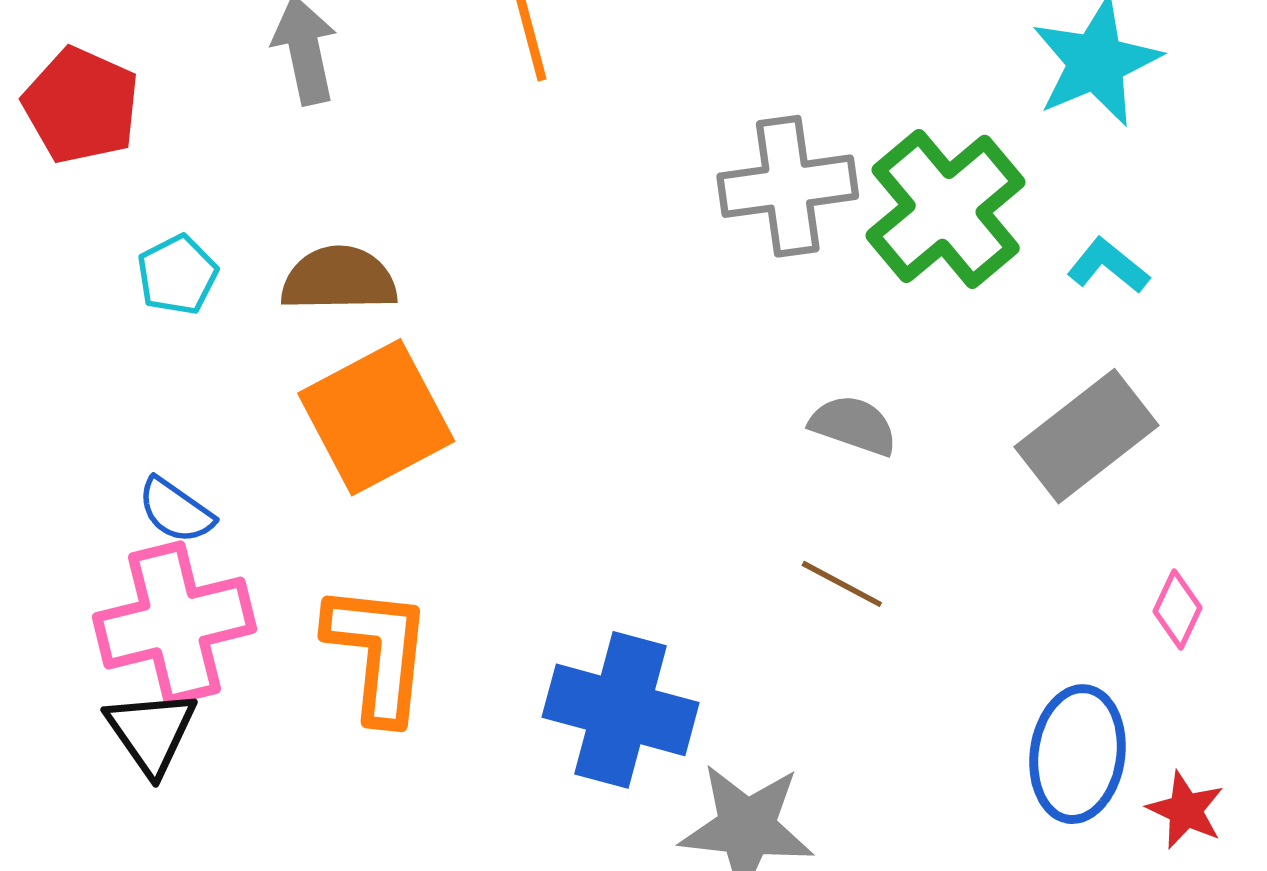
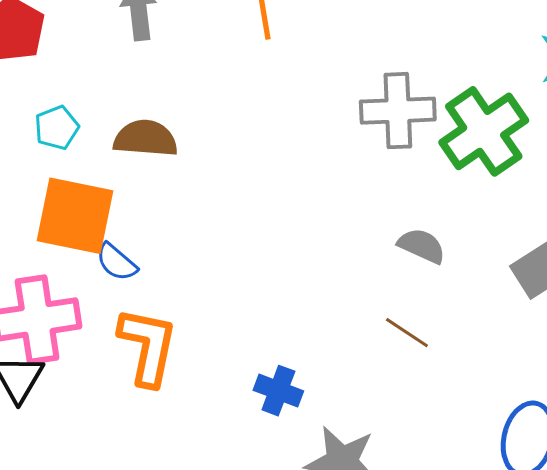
orange square: (376, 417) -> (75, 216), moved, turned 34
blue semicircle: (176, 511) -> (117, 262), moved
blue cross: (621, 710) -> (278, 391), size x0.6

